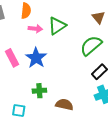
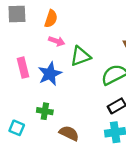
green triangle: (57, 26) -> (80, 56), moved

